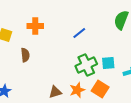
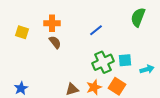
brown semicircle: (25, 55) -> (55, 42), moved, turned -32

